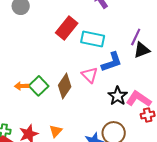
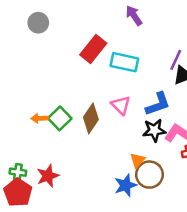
blue L-shape: (112, 62) -> (158, 104), moved
black star: (118, 96) -> (154, 130), turned 30
orange triangle: (56, 131) -> (138, 160), moved

